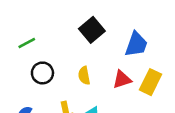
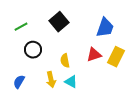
black square: (92, 30) -> (59, 22), moved
yellow semicircle: (84, 76) -> (65, 61), moved

